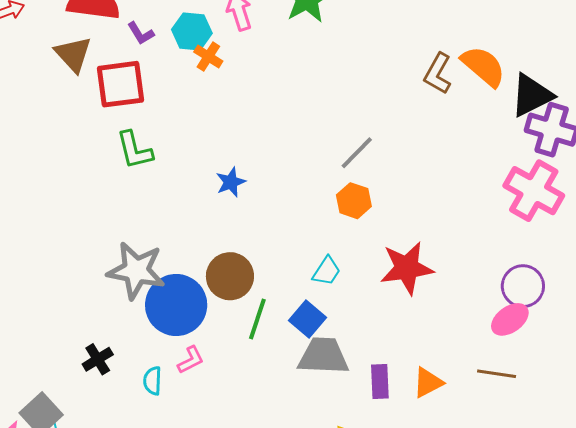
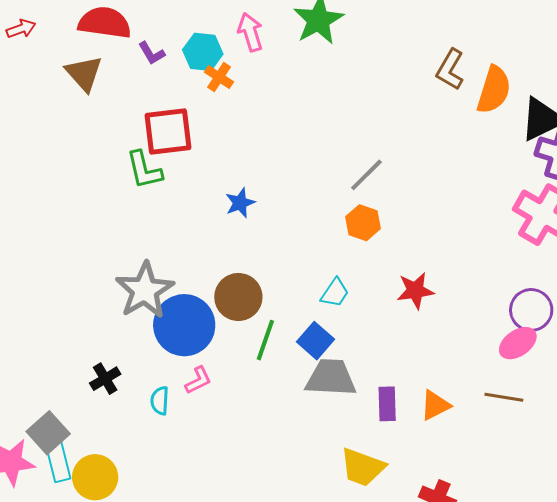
orange semicircle: (483, 66) -> (494, 90), turned 66
brown L-shape: (438, 74) -> (450, 70), moved
red square: (121, 84) -> (168, 132), moved
red star: (407, 268) -> (415, 291), size x0.7
gray star: (136, 270) -> (145, 290), turned 30

